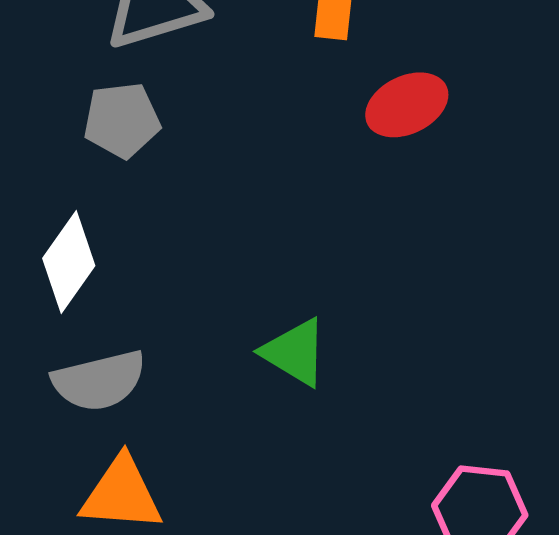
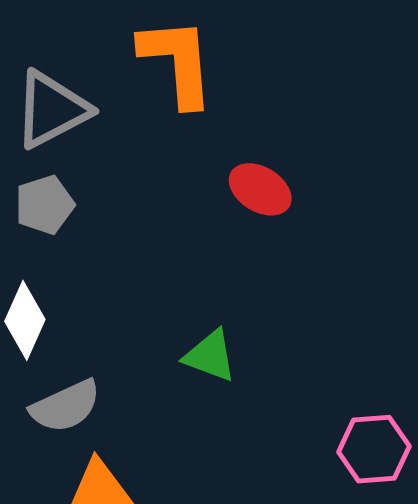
red ellipse: (407, 105) -> (260, 189), moved, turned 68

